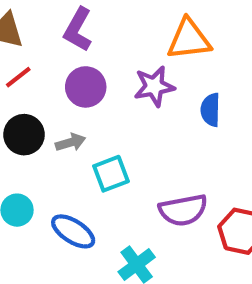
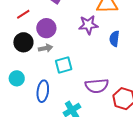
purple circle: (86, 87) -> (46, 28), moved
blue ellipse: (73, 231) -> (43, 91), turned 60

